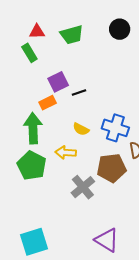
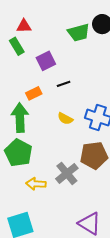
green trapezoid: (72, 35) -> (79, 33), moved
purple square: (58, 82) -> (46, 61), moved
yellow arrow: (66, 152) -> (36, 184), moved

